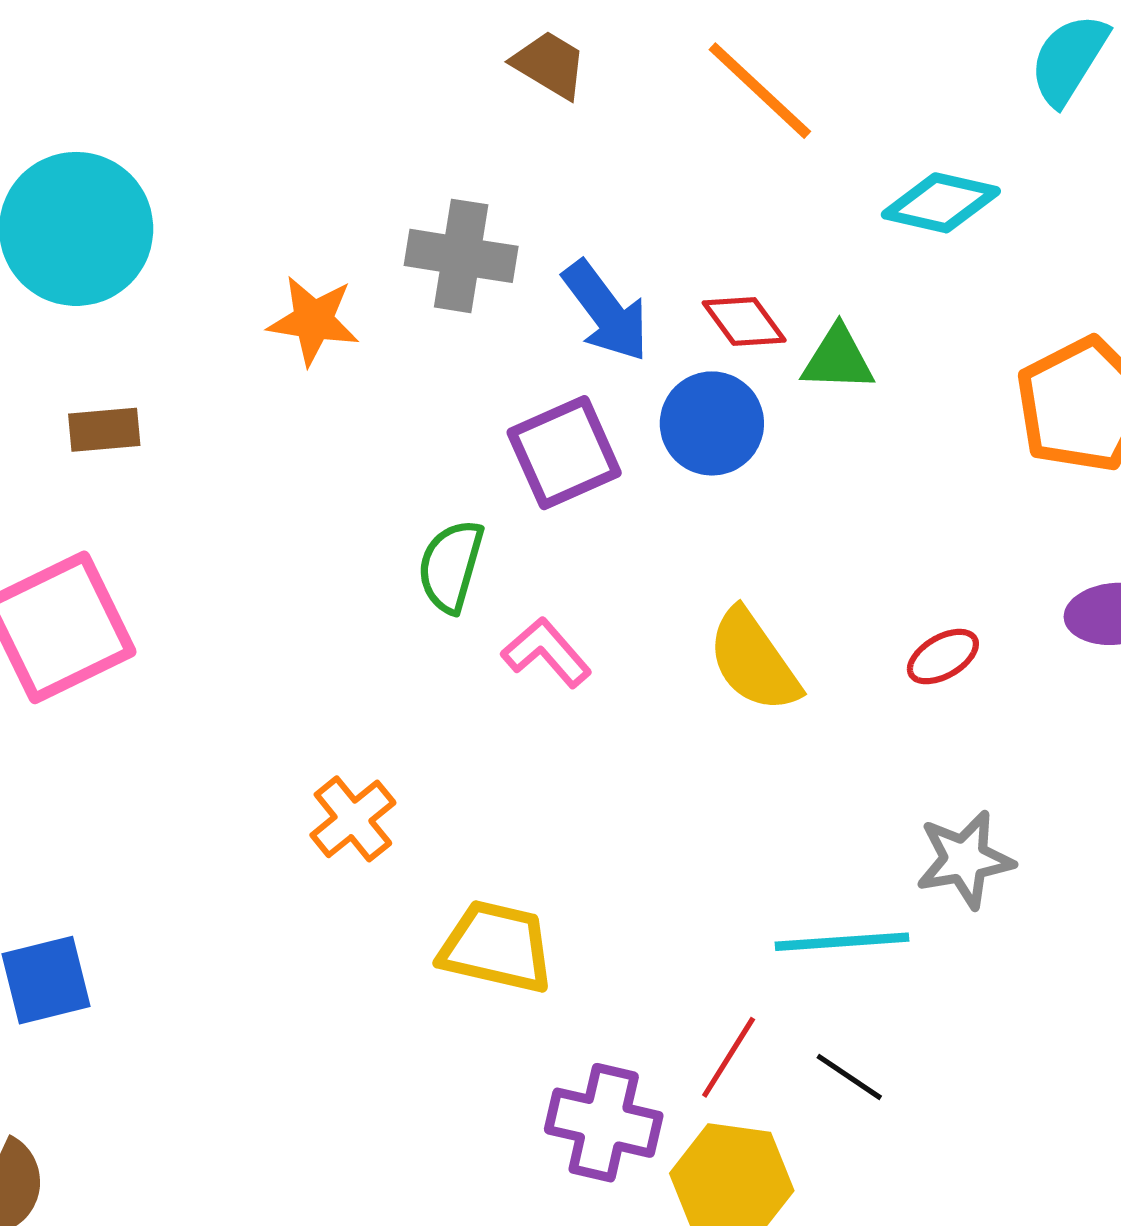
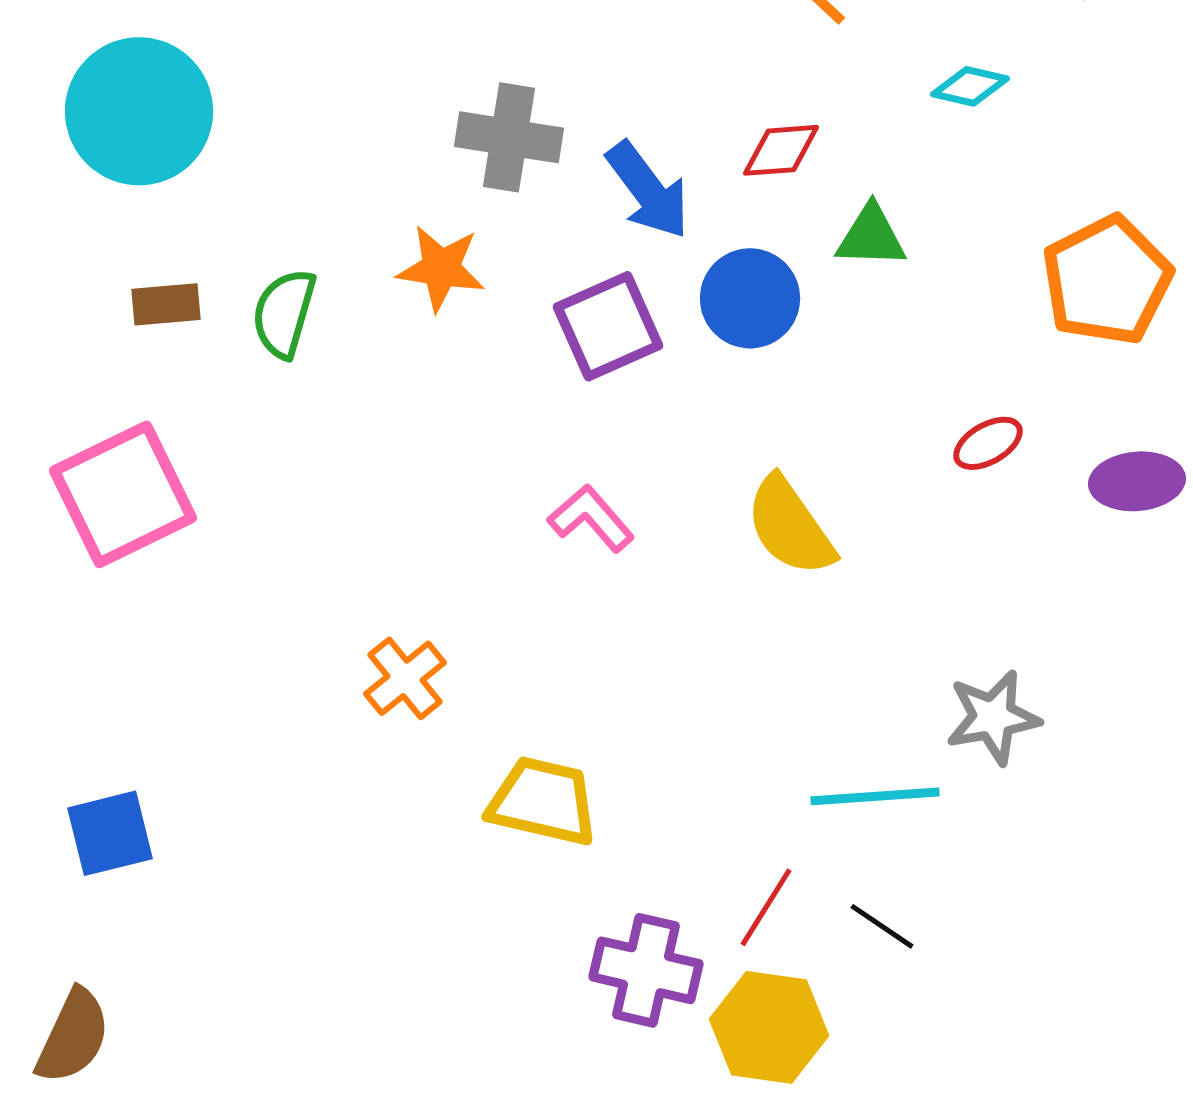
cyan diamond: (941, 203) -> (970, 86), size x0.7
orange star: (313, 320) -> (441, 268), moved
red diamond: (744, 322) -> (781, 150), moved, turned -58
green semicircle: (451, 566) -> (284, 313), moved
red ellipse: (943, 657) -> (988, 443), moved

